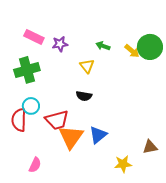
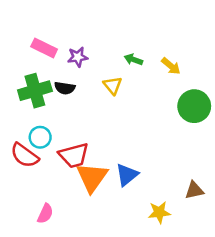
green circle: (150, 47) -> (194, 106), moved
black semicircle: (84, 96) -> (65, 88), moved
red semicircle: (19, 120) -> (25, 155), turned -55

